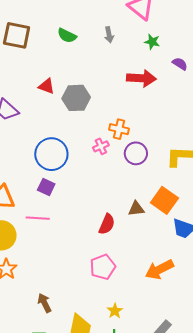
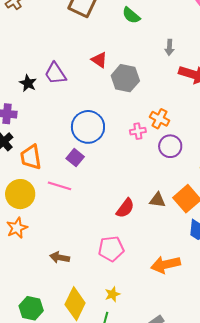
gray arrow: (109, 35) -> (169, 47), moved
brown arrow: (44, 303) -> (60, 257), moved, turned -66

